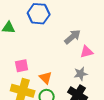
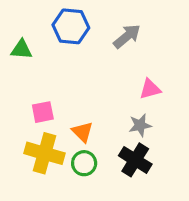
gray arrow: (73, 37) -> (127, 36), moved

